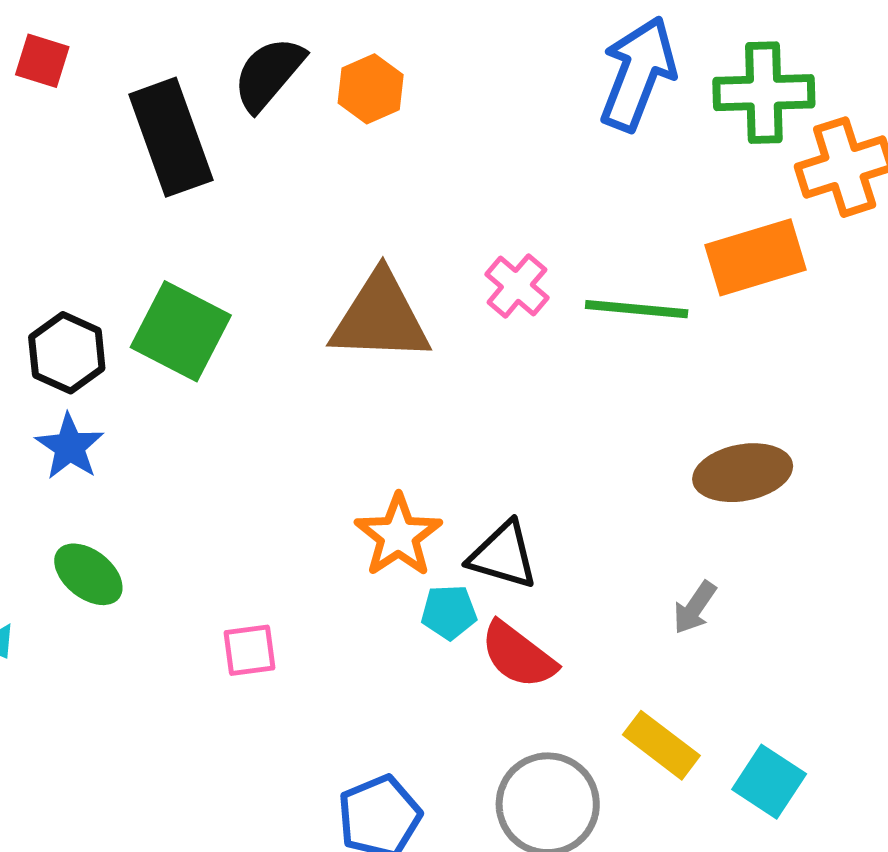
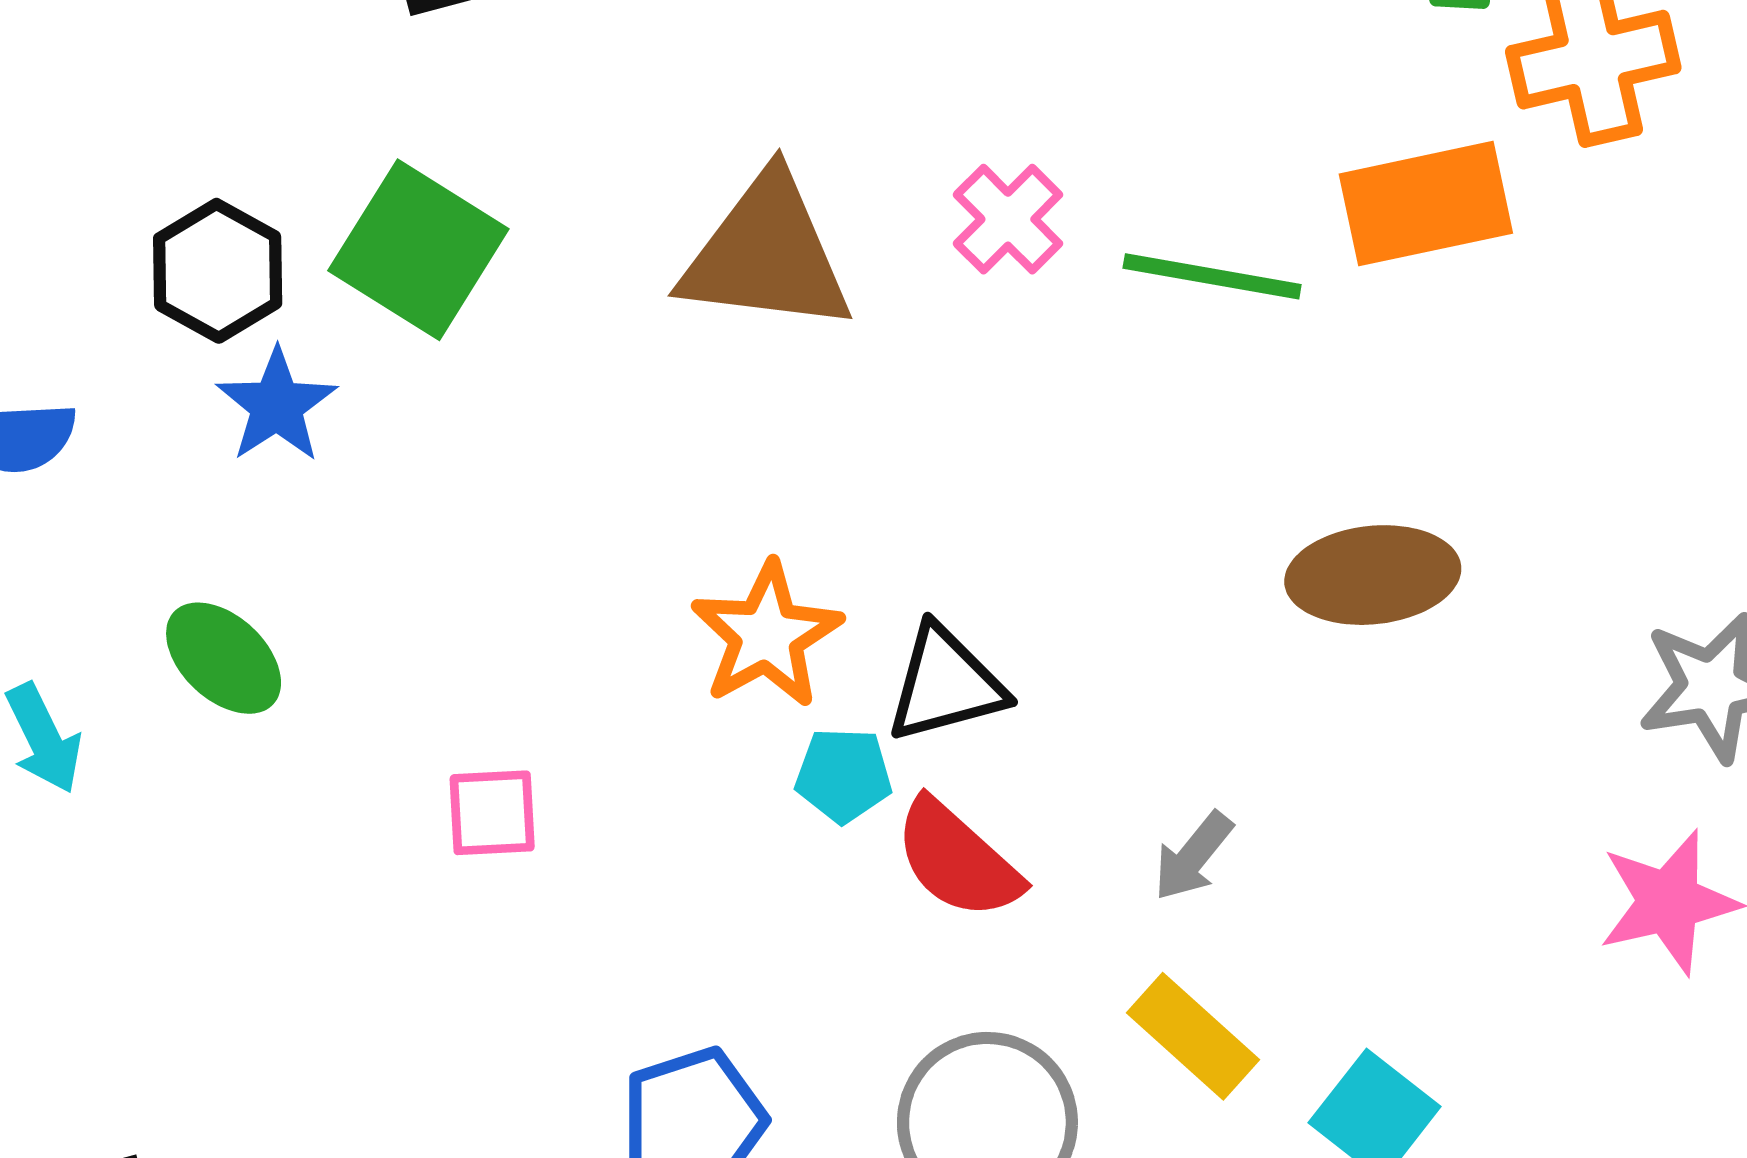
blue star: (70, 447) -> (277, 405), moved
black triangle: (503, 555) -> (946, 684), turned -36
gray arrow: (695, 608) -> (1193, 856), moved

